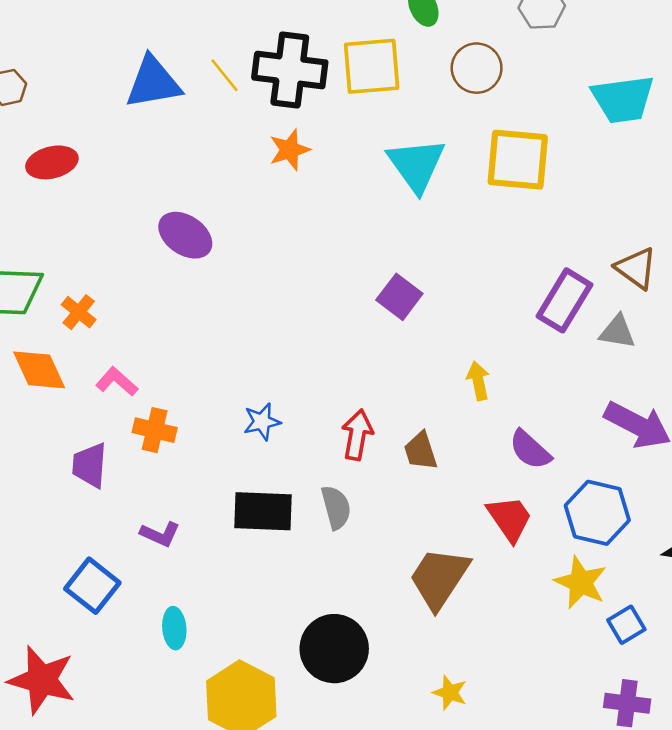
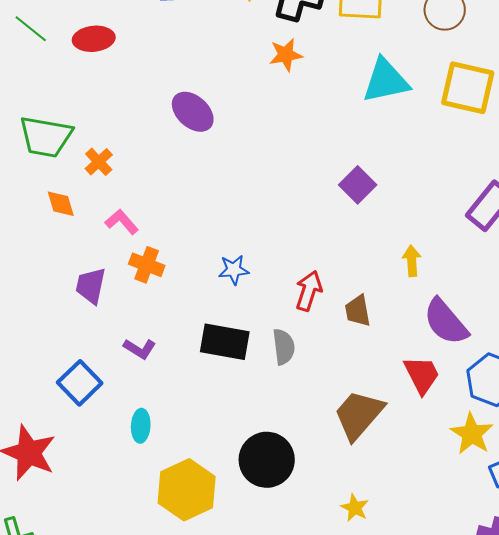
cyan triangle: (416, 165) -> (386, 81), turned 46
orange diamond: (39, 370) -> (61, 204), size x0.7
purple semicircle: (530, 450) -> (446, 322), size x1.4

